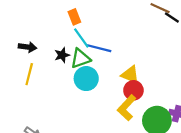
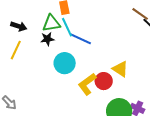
green triangle: (80, 58) -> (51, 23), moved
yellow triangle: (130, 75) -> (120, 69), moved
yellow L-shape: (127, 108) -> (87, 84), moved

